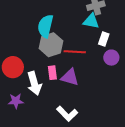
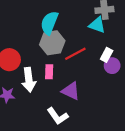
white rectangle: (104, 39) -> (107, 55), moved
red line: (75, 52) -> (75, 54), turned -40
purple triangle: (70, 77) -> (71, 91), moved

